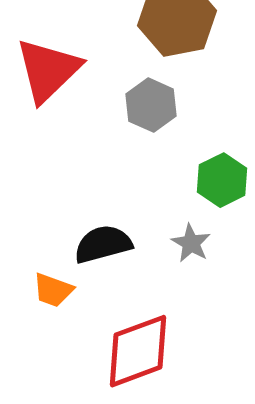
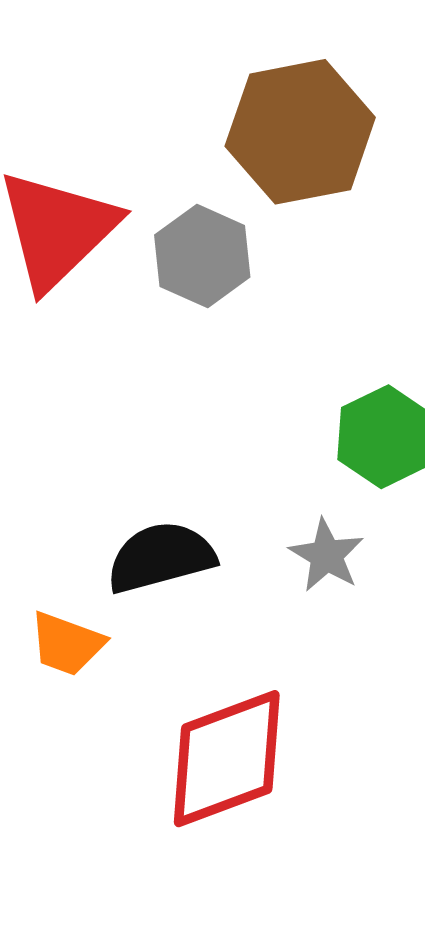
gray hexagon: (151, 105) -> (202, 256), moved

